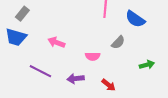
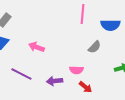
blue semicircle: (135, 19) -> (110, 25), turned -36
pink semicircle: (93, 56) -> (76, 70), moved

